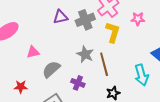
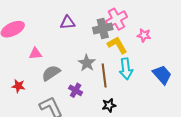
gray cross: (85, 20) -> (103, 28), moved
yellow L-shape: (113, 32) -> (117, 45), turned -55
cyan arrow: (141, 75) -> (126, 69), moved

